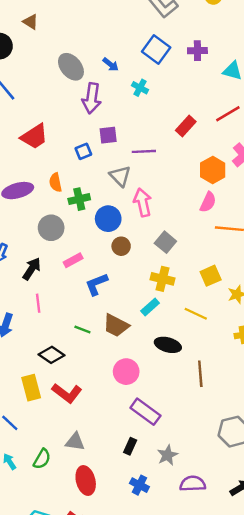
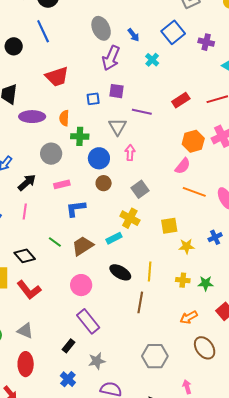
pink arrow: (143, 202) -> (130, 153), size x0.7
yellow line: (196, 314) -> (150, 271), moved, turned 54
brown trapezoid: (116, 326) -> (83, 246), turned 105

